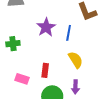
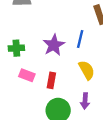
purple star: (46, 27) -> (54, 45), moved
pink rectangle: (22, 79) -> (27, 75), moved

